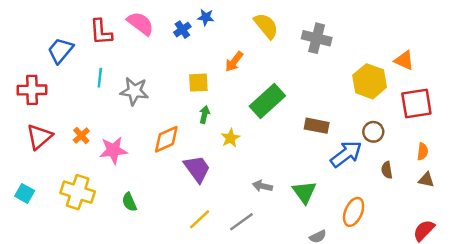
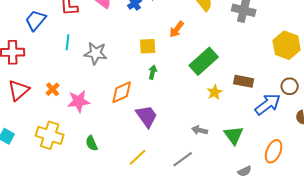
yellow star: (230, 138) -> (215, 92), moved
yellow line: (200, 219) -> (138, 157), moved

